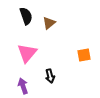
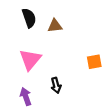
brown triangle: (49, 23) -> (55, 26), turned 32

